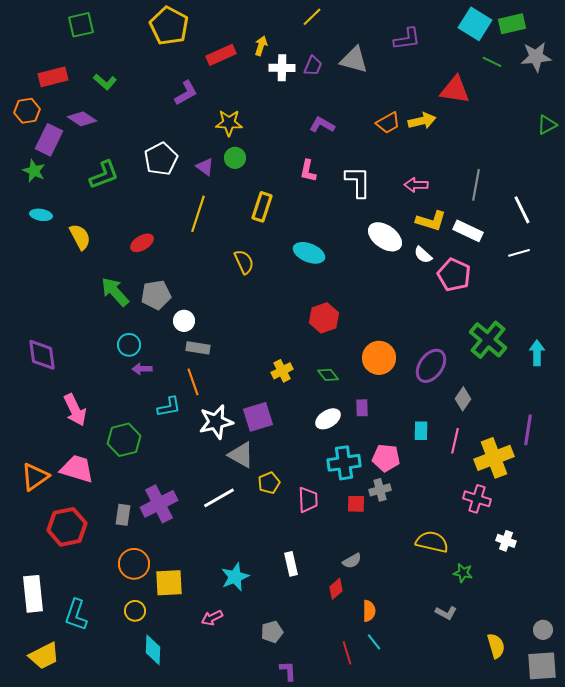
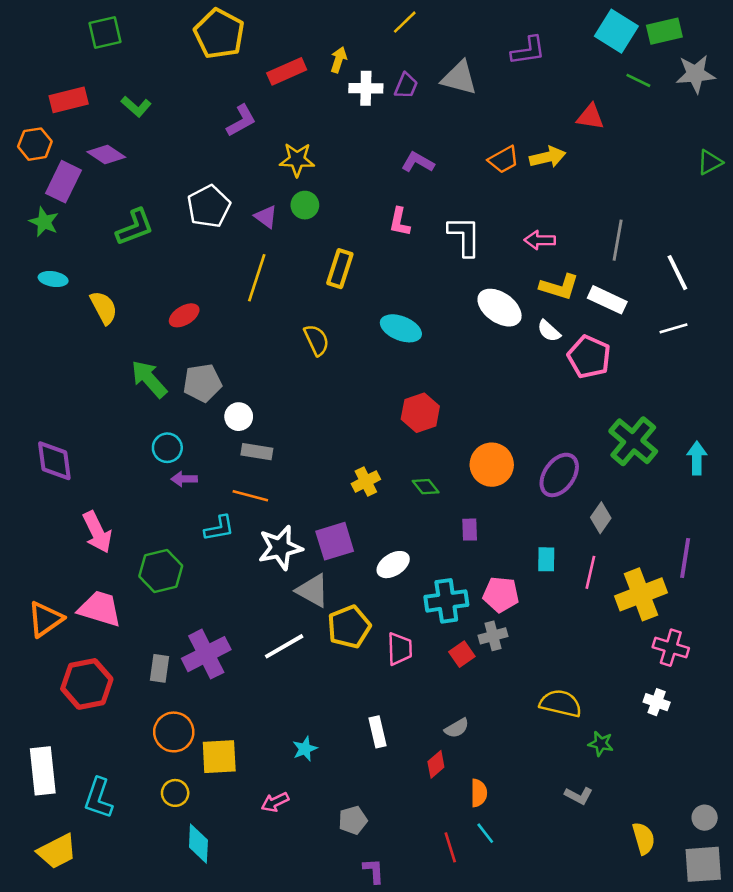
red triangle: (455, 90) -> (590, 117), size x0.7
orange line: (193, 382) -> (250, 496), turned -56
white ellipse: (328, 419) -> (393, 565), moved
yellow pentagon: (269, 483) -> (349, 627), size x1.5
pink cross: (477, 499) -> (671, 648), moved
red square: (356, 504) -> (462, 654), turned -36
cyan star: (235, 577) -> (305, 749), size x0.7

